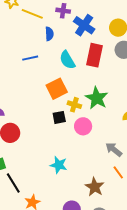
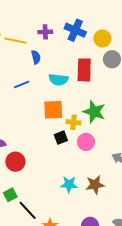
blue cross: (84, 25) -> (75, 30), moved
cyan semicircle: (67, 60) -> (58, 80), turned -42
orange square: (57, 89) -> (53, 110), turned 35
brown star: (95, 187) -> (95, 185), moved, turned -30

